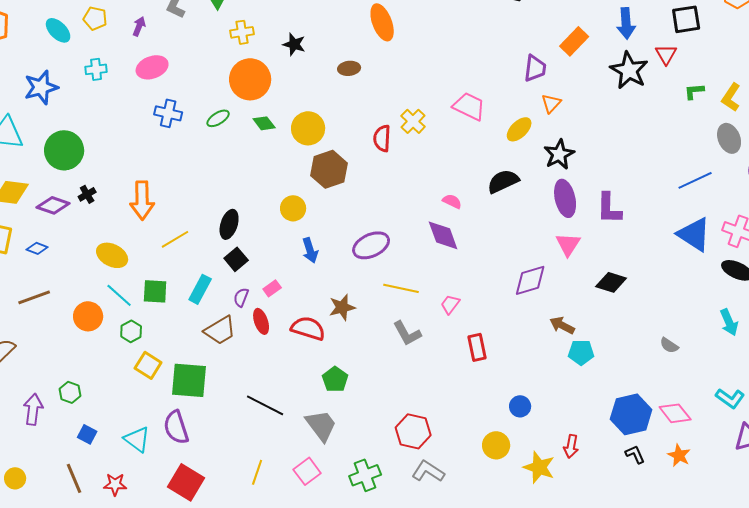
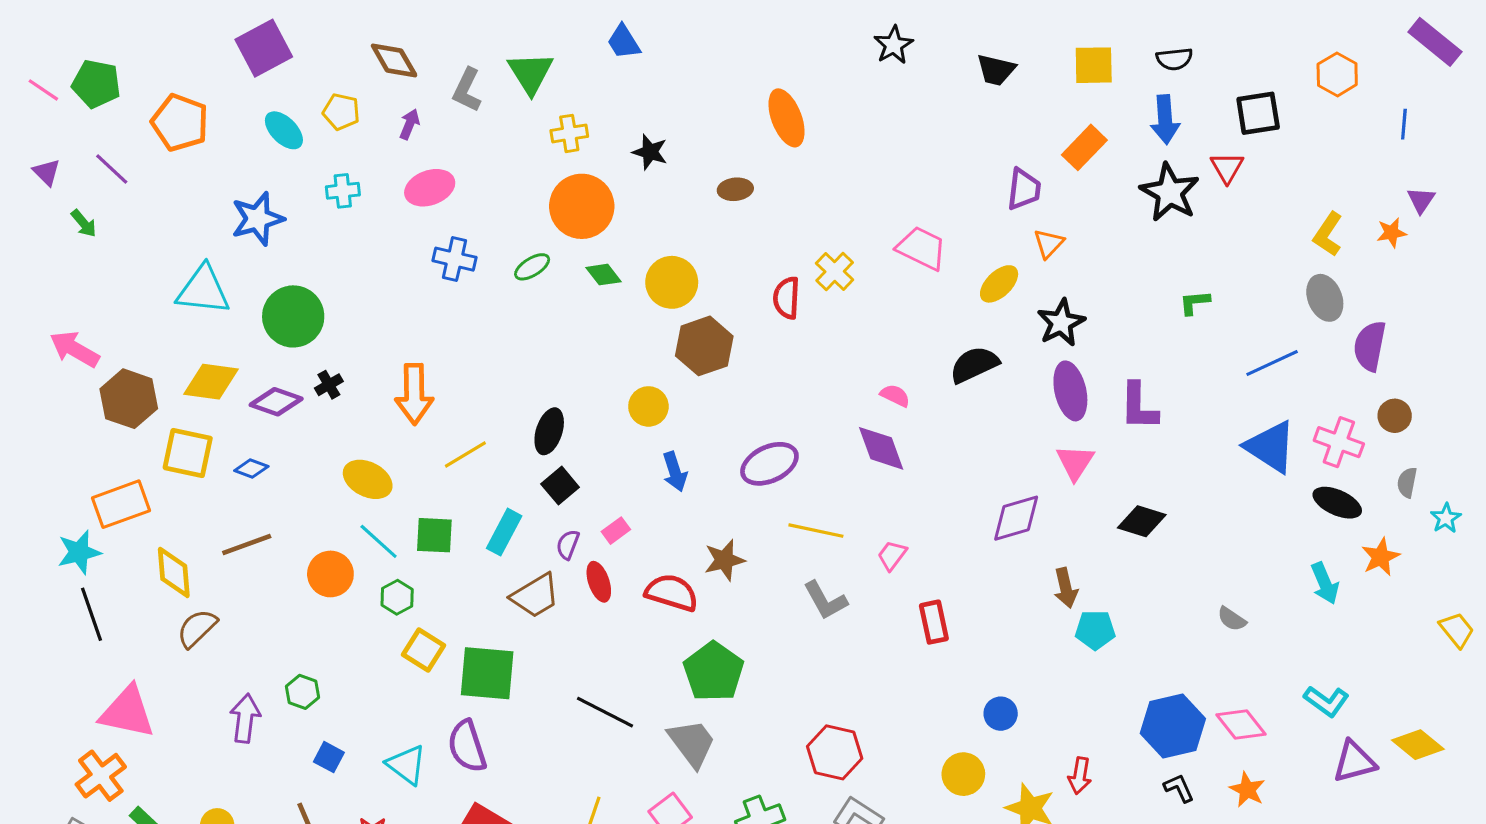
green L-shape: (694, 91) -> (1195, 303), moved
brown arrow: (562, 325) -> (1066, 588), turned -130
green pentagon: (335, 379) -> (714, 672), size x1.5

